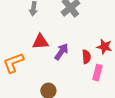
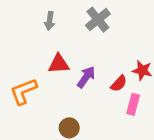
red semicircle: (86, 57) -> (119, 84), turned 48

